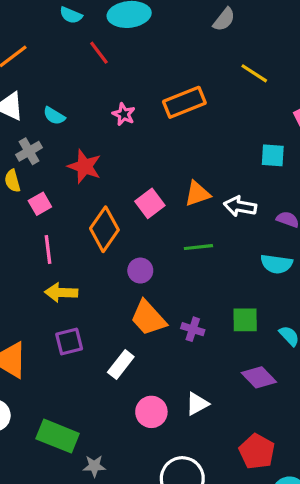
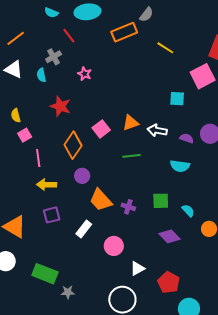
orange rectangle: (184, 102) -> (124, 32), moved
cyan semicircle: (54, 116) -> (41, 75), turned 48
gray cross: (29, 151) -> (54, 57), moved
pink square: (40, 204) -> (25, 135), moved
purple circle: (140, 271) -> (82, 176), moved
white triangle: (197, 404) -> (137, 268), moved
pink circle: (151, 412) -> (114, 246), moved

